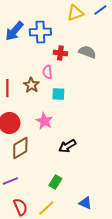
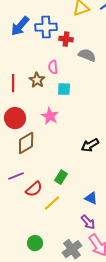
gray semicircle: (87, 52) -> (87, 55), moved
red cross: (60, 53) -> (66, 39), moved
black arrow: (67, 146) -> (90, 145), moved
red semicircle: (20, 207) -> (34, 189), moved, turned 72

